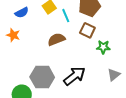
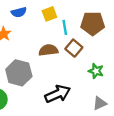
brown square: (87, 30) -> (74, 48), moved
gray hexagon: (42, 77) -> (19, 73), moved

